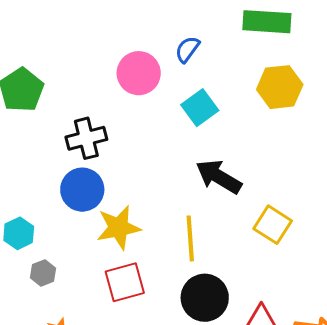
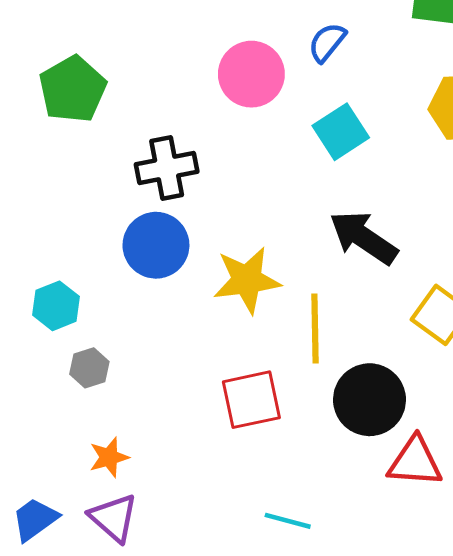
yellow star: (119, 228) -> (247, 280), moved
red square: (125, 282) -> (251, 400), moved
black circle: (205, 298) -> (369, 400), moved

